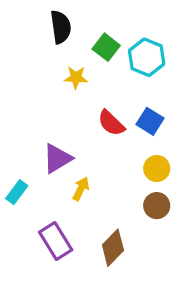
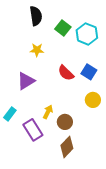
yellow star: (76, 78) -> (37, 50), moved
purple triangle: (57, 158) -> (26, 81), moved
brown circle: (157, 206) -> (65, 122), moved
purple rectangle: (56, 241) -> (33, 130), moved

